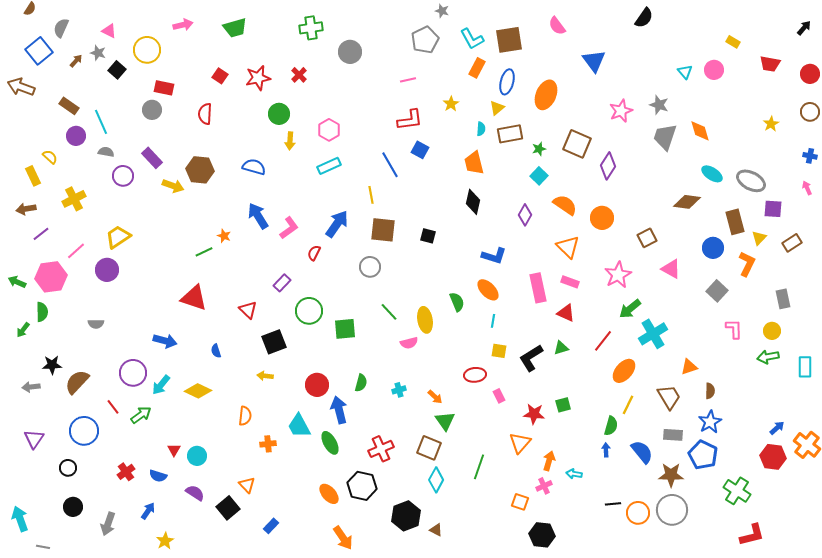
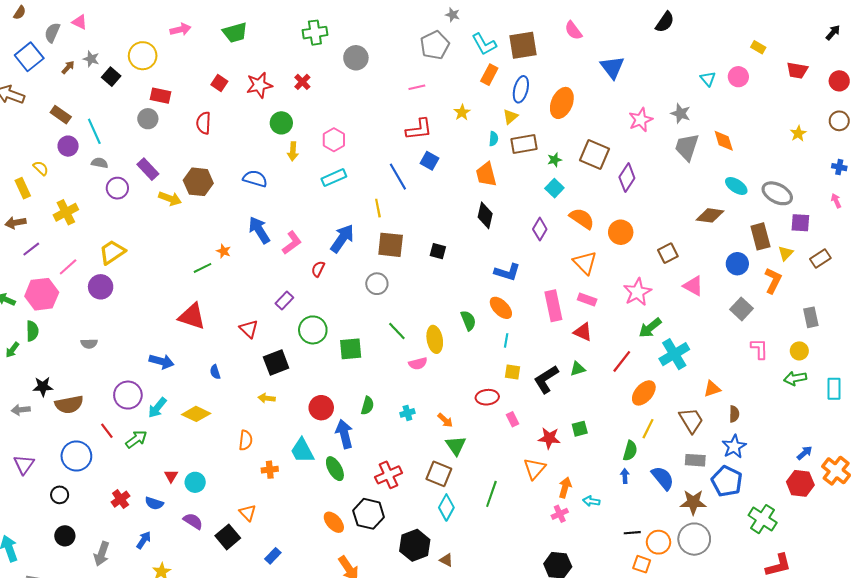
pink triangle: (109, 31) -> (80, 22), moved
brown semicircle: (77, 382) -> (69, 405), turned -144
orange square: (520, 502) -> (642, 564), moved

